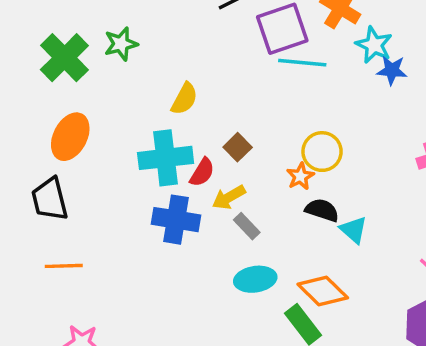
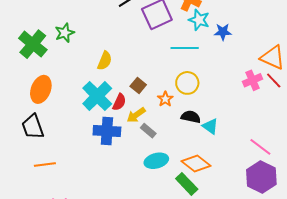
cyan star: (374, 45) -> (199, 20), moved
cyan line: (302, 63) -> (185, 48), moved
cyan cross: (166, 158) -> (97, 96), turned -32
orange star: (300, 176) -> (165, 99), moved

